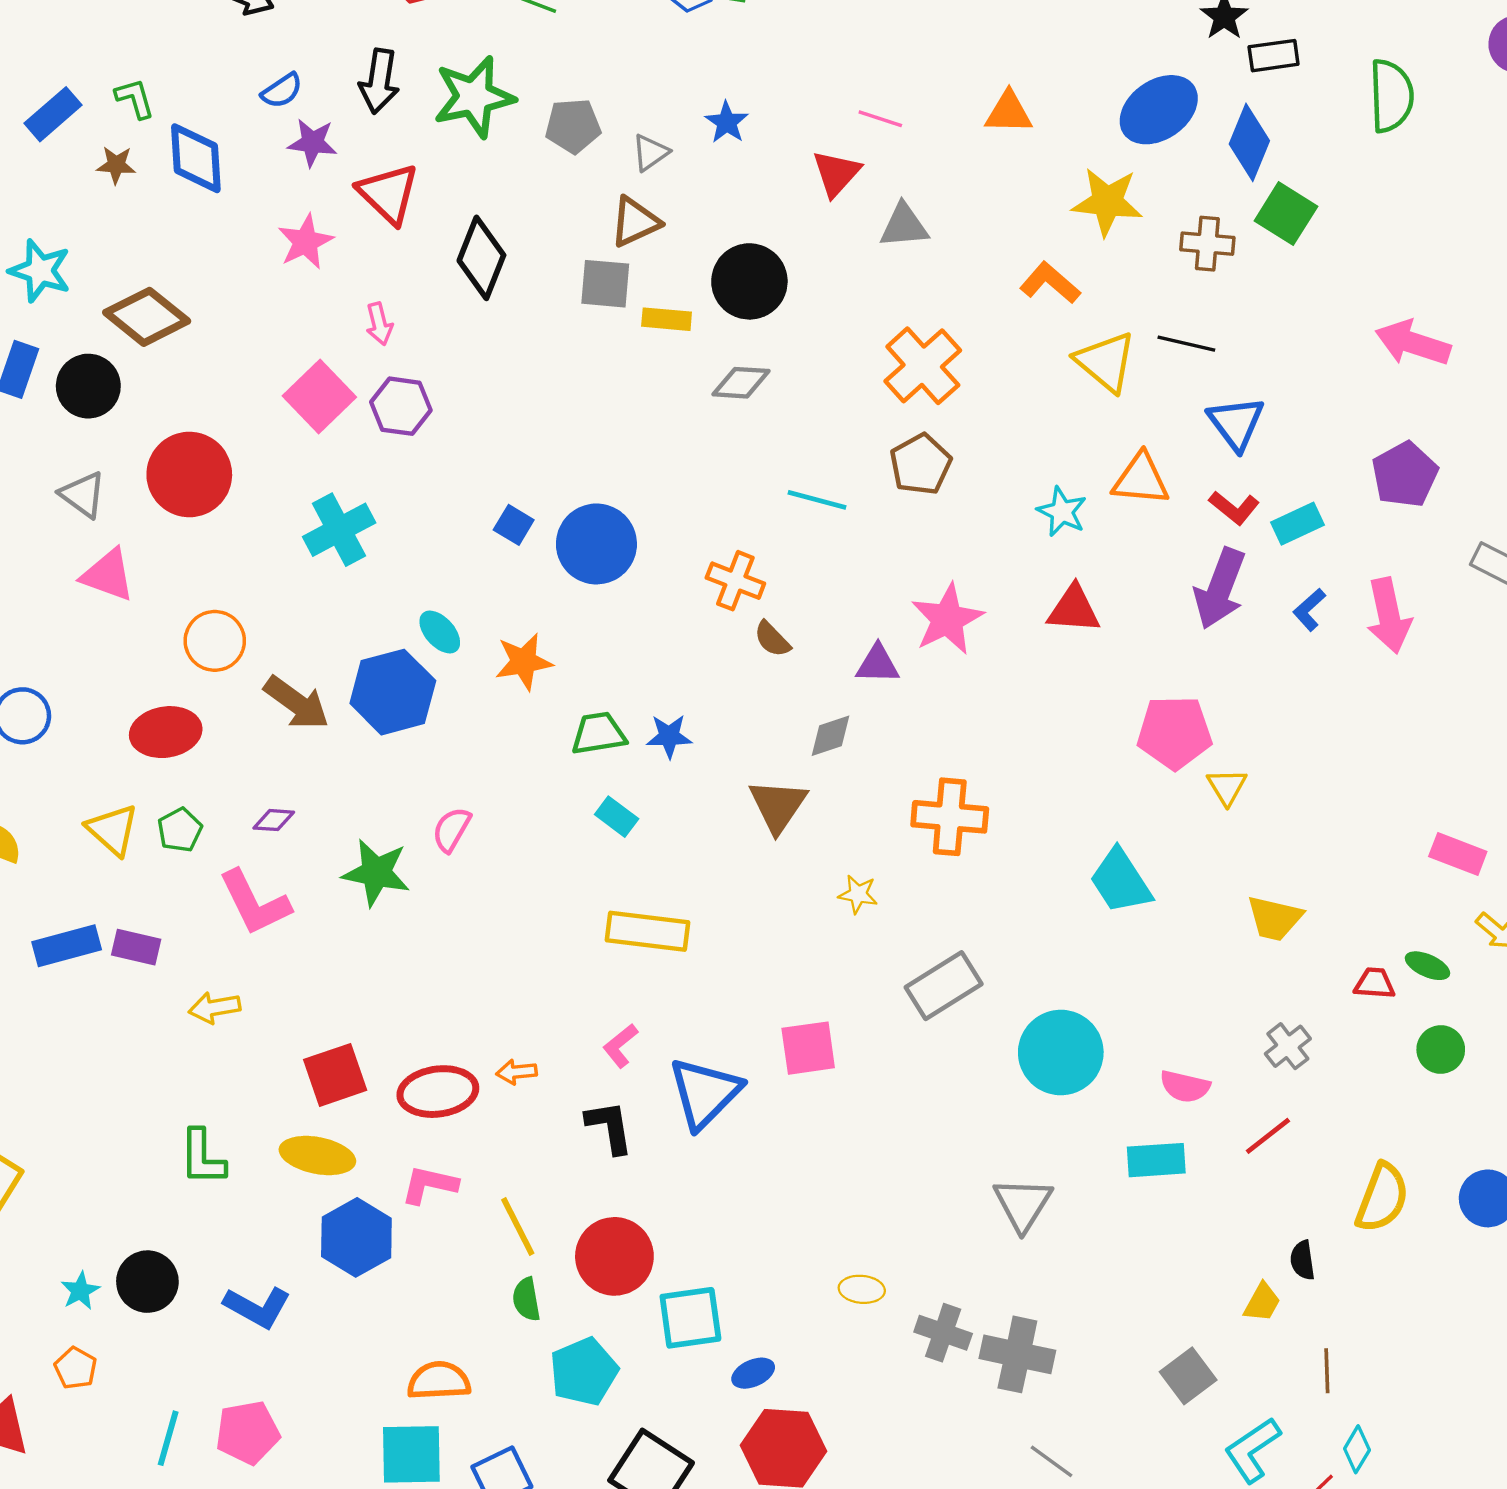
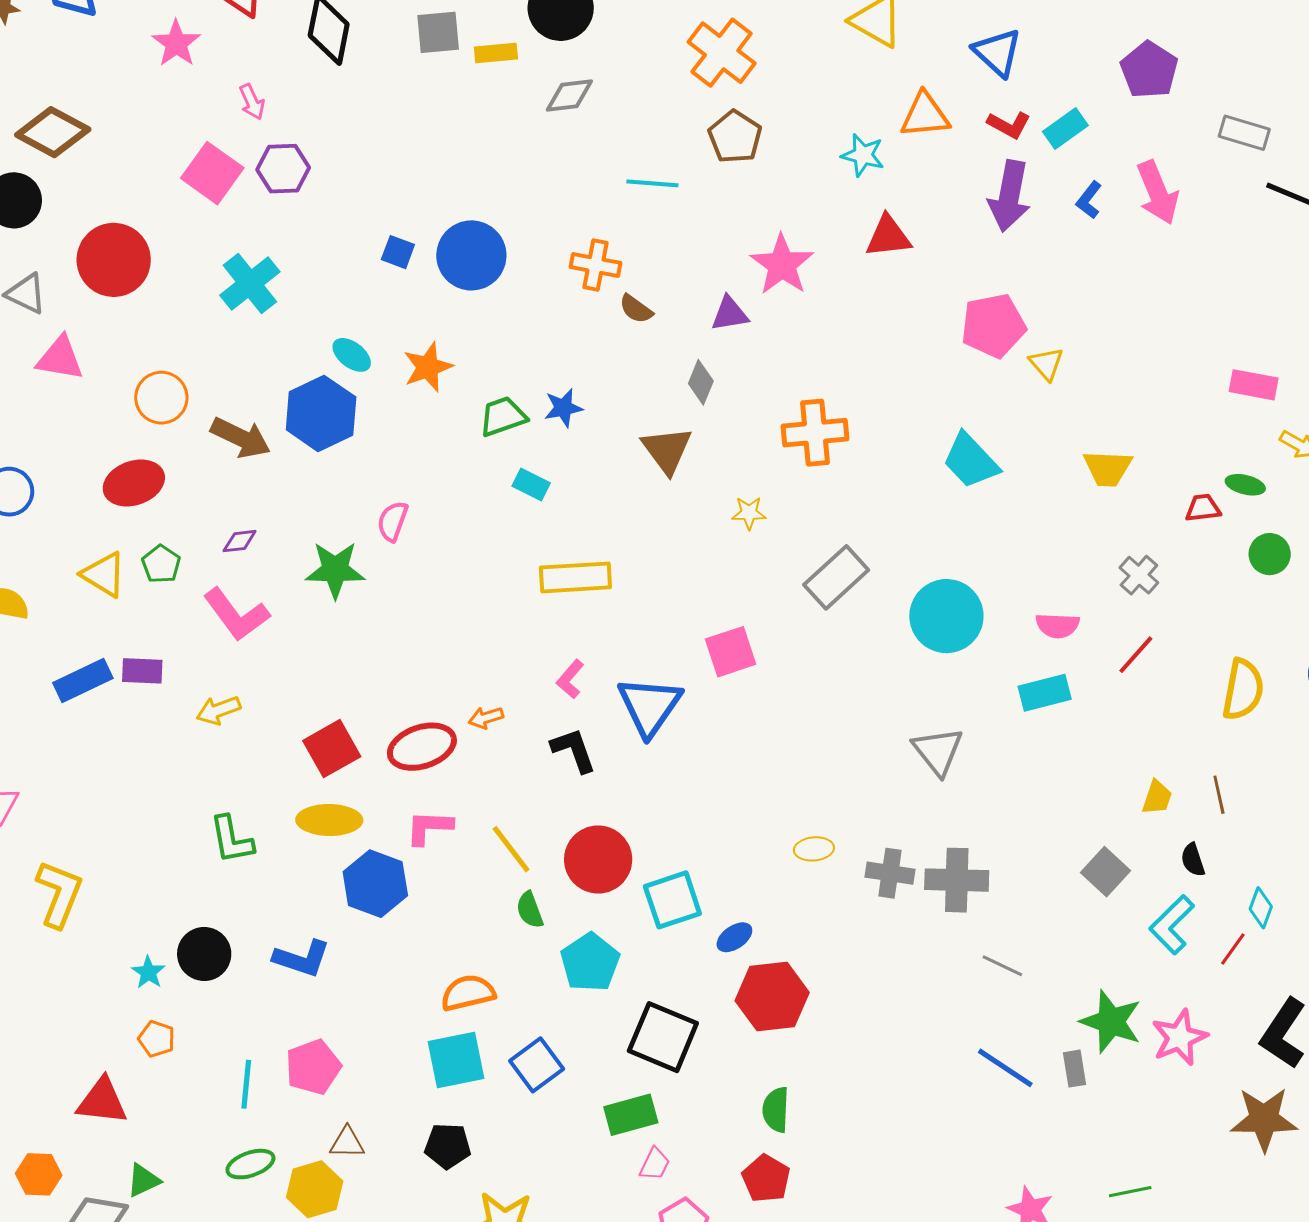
gray diamond: (831, 736) -> (701, 382), turned -39
black semicircle: (1302, 1260) -> (1193, 860), moved
brown line: (1327, 1371) -> (1219, 795), moved

